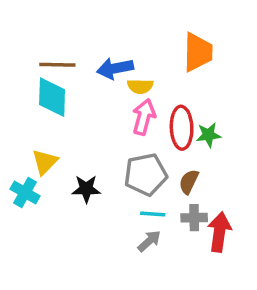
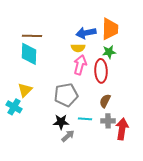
blue arrow: (115, 68) -> (86, 33), moved
green star: (209, 135) -> (109, 52), moved
gray pentagon: (146, 174) -> (66, 95), moved
black star: (86, 189) -> (61, 122), moved
gray arrow: (149, 241) -> (68, 136), moved

